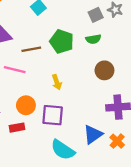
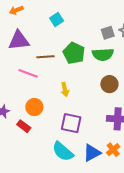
green semicircle: (93, 39) -> (103, 54), size x1.5
purple square: (53, 115) -> (71, 123), moved
red rectangle: (17, 128) -> (24, 126), turned 40
blue triangle: (93, 134) -> (92, 153), moved

